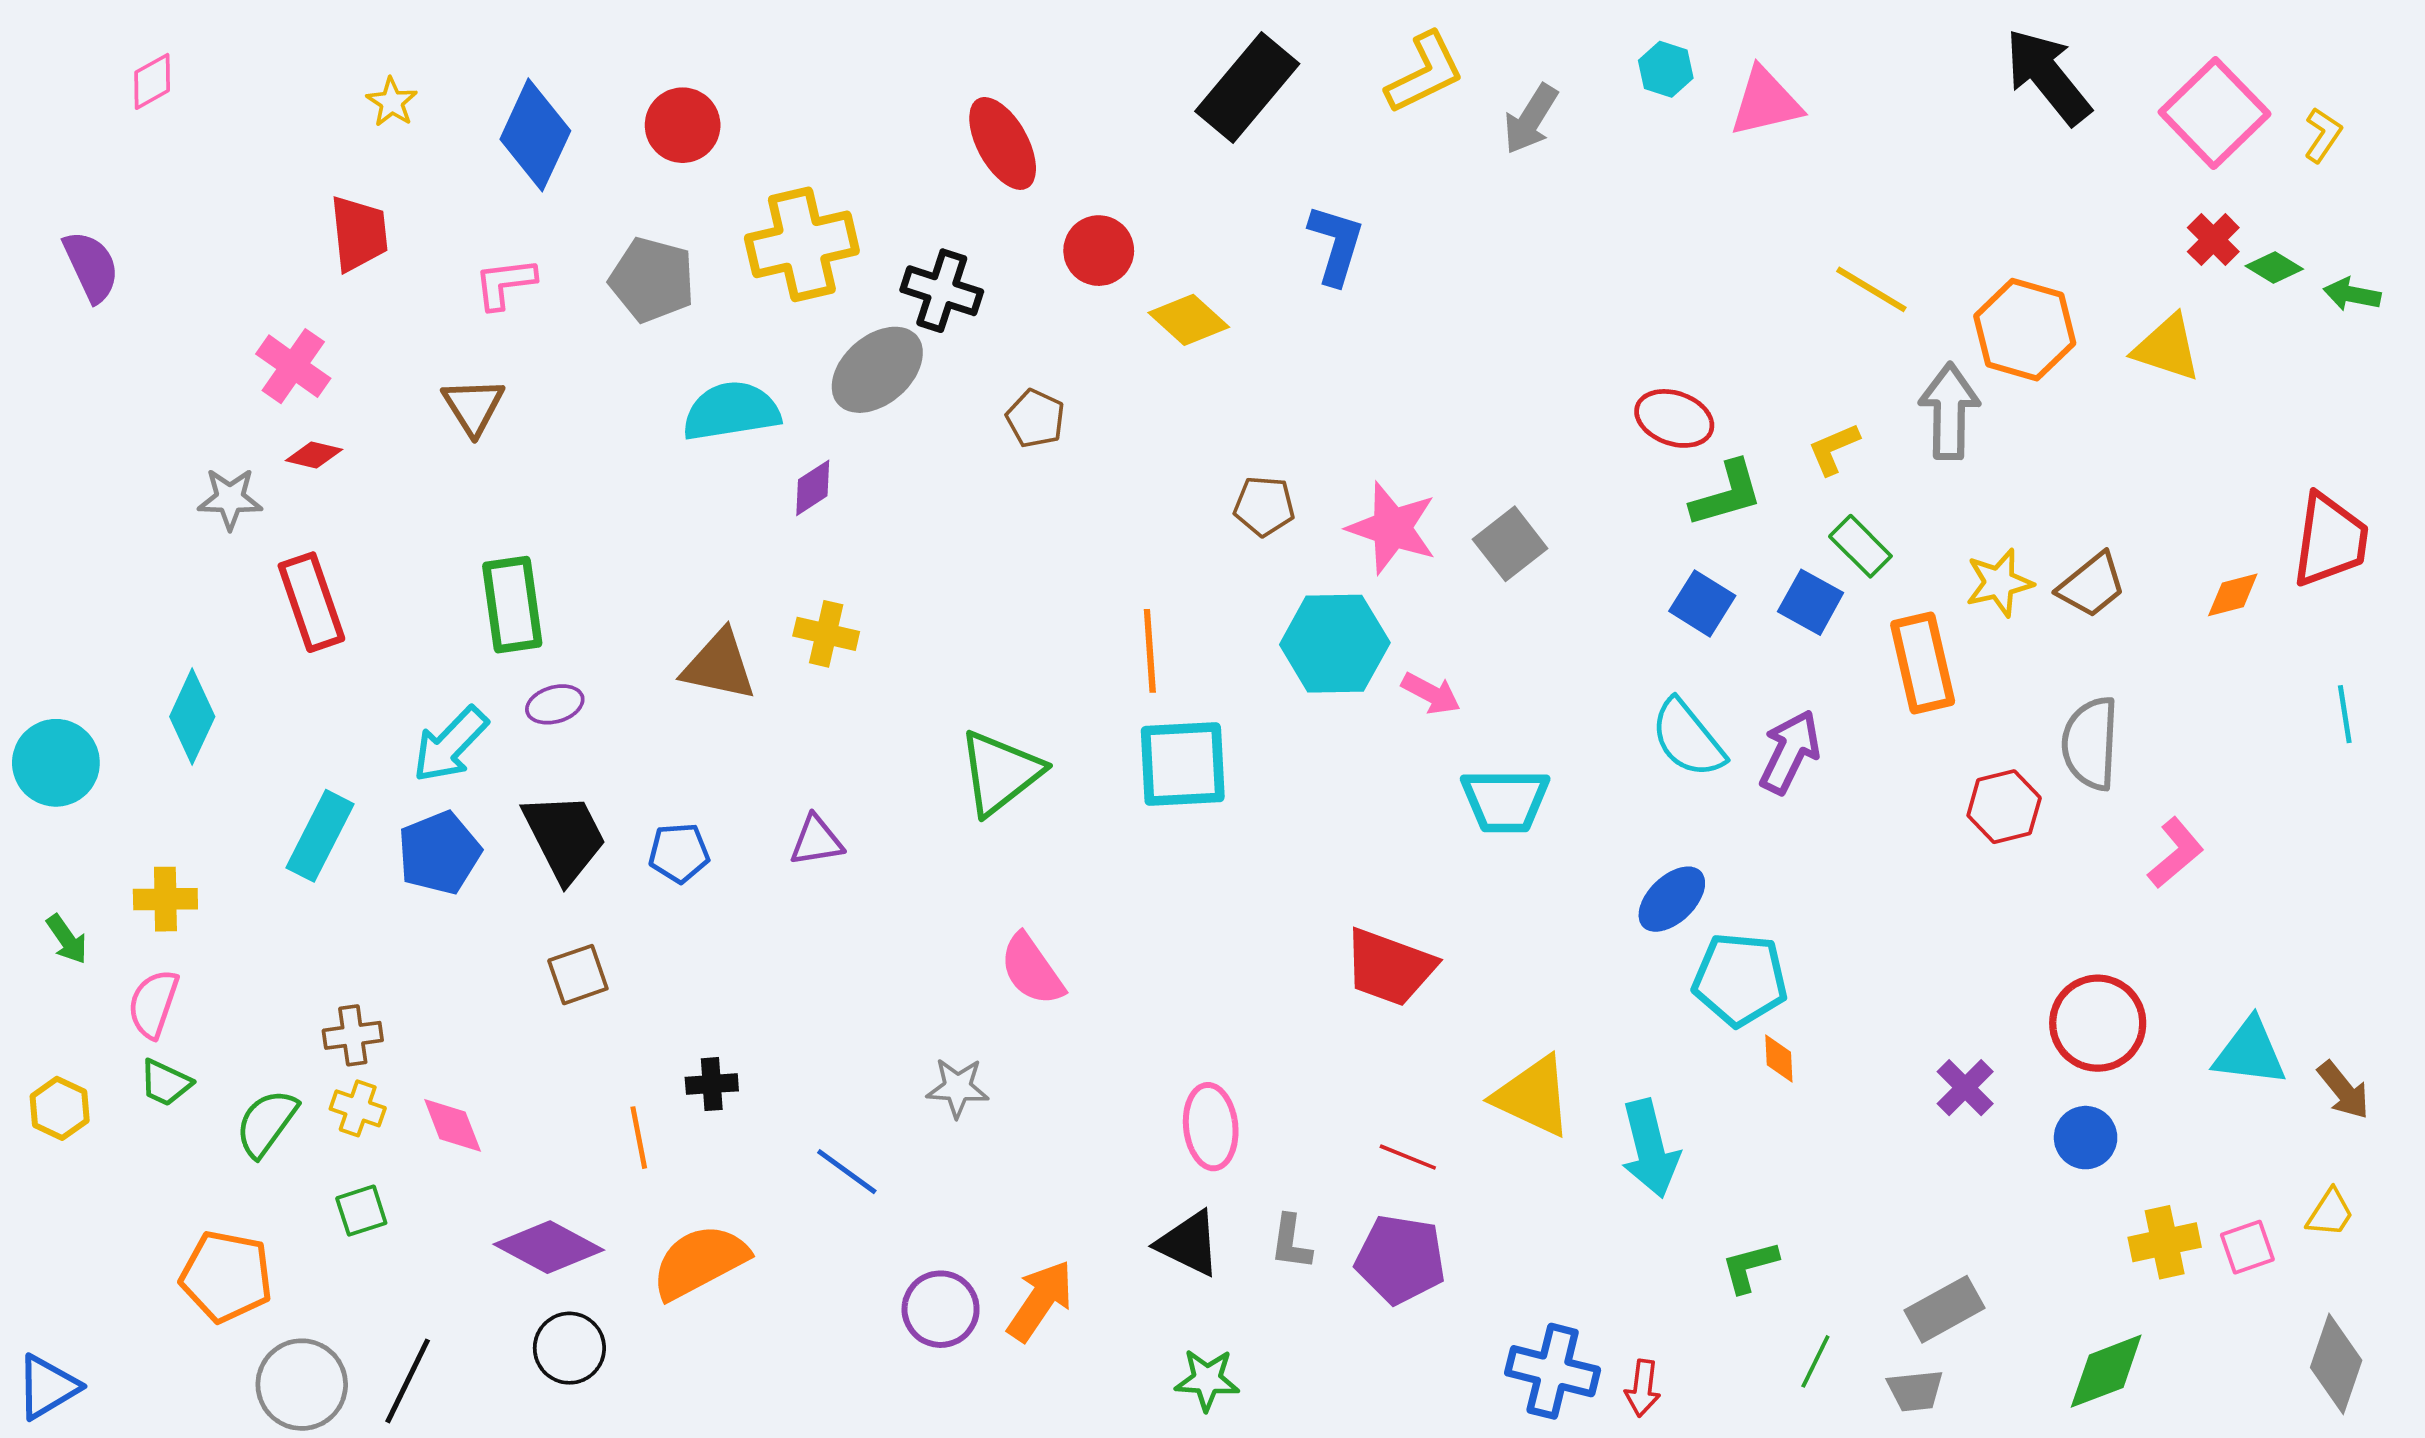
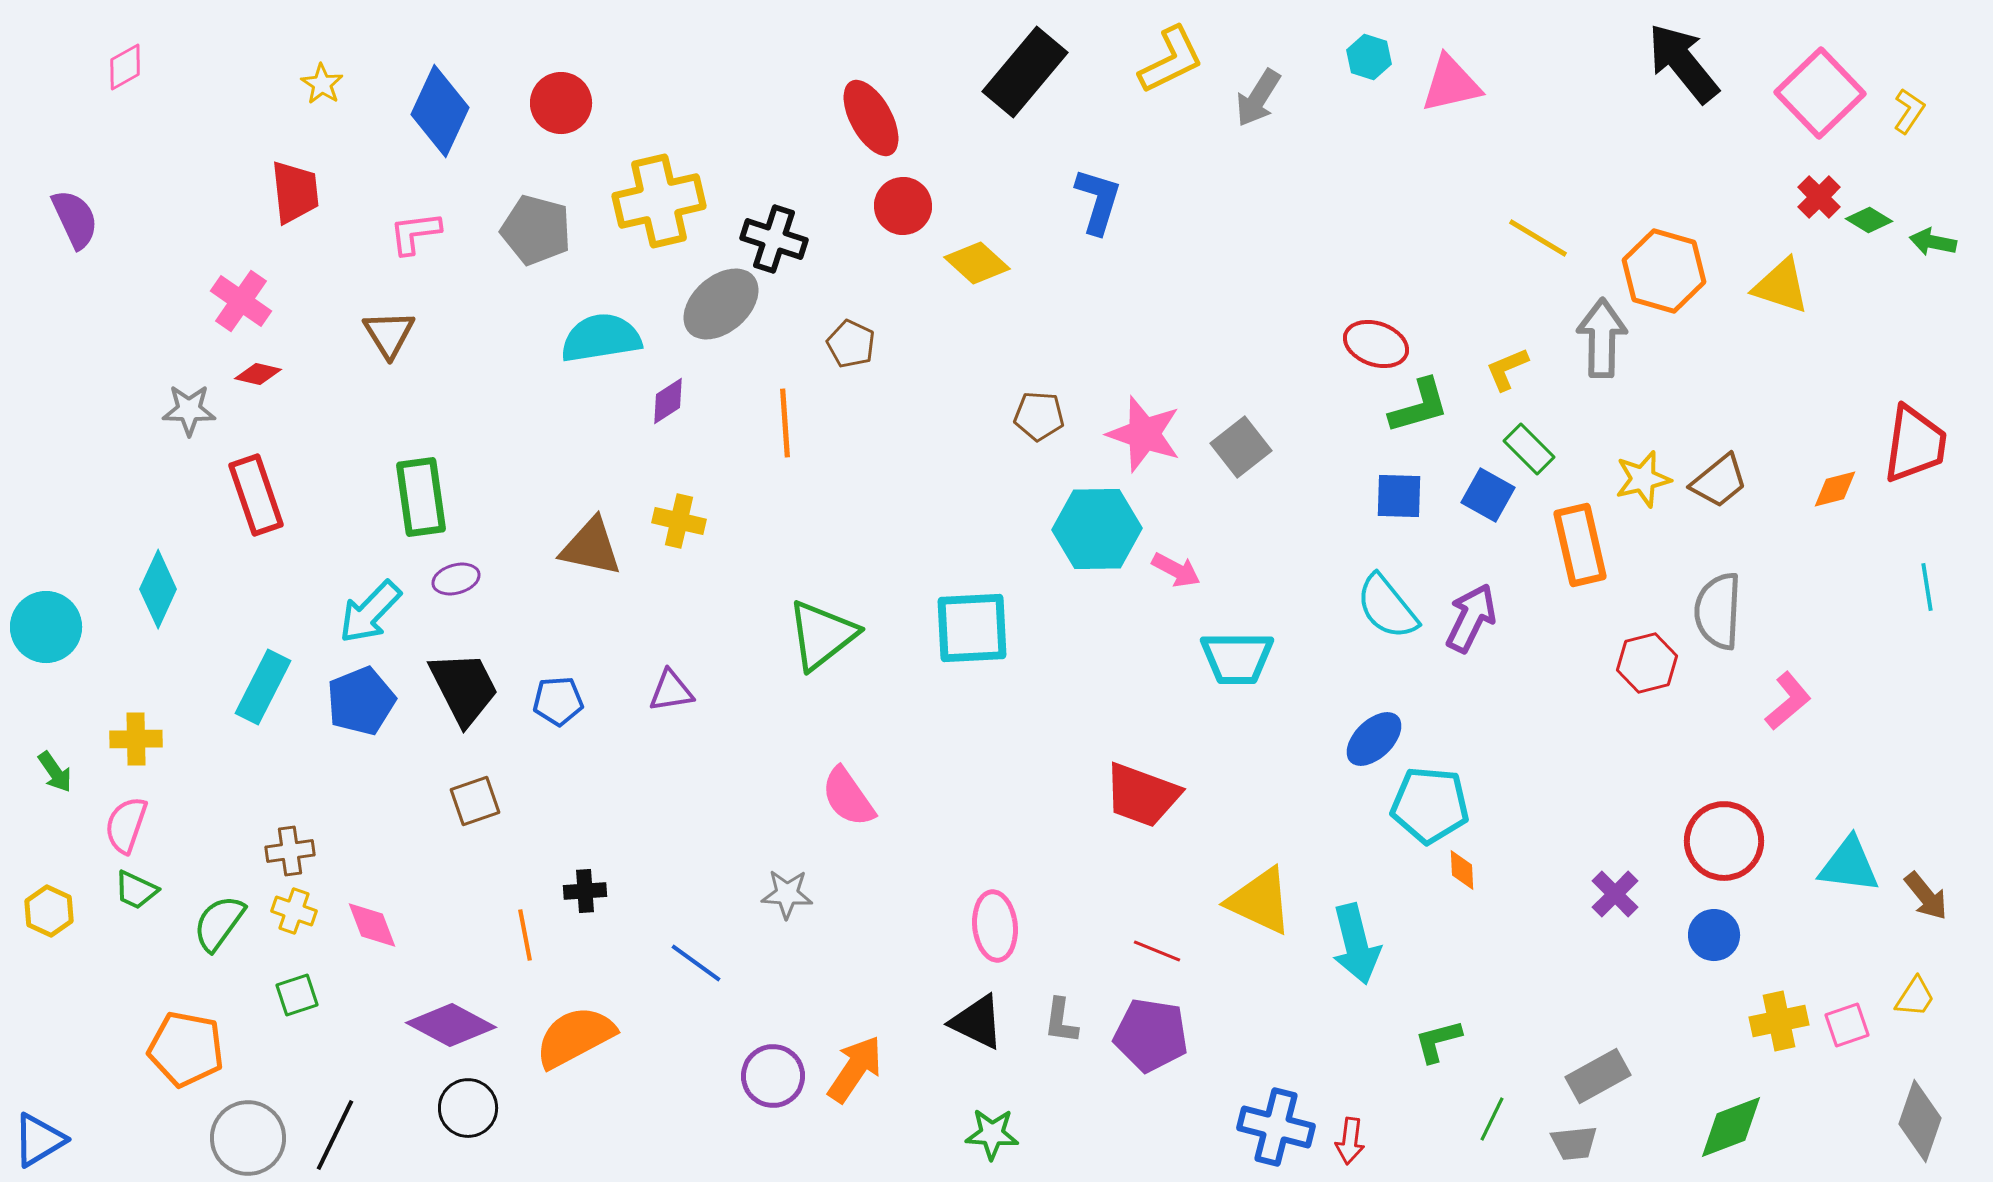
red ellipse: (1003, 143) -> (871, 118), moved
blue square: (1702, 603) -> (1399, 496), turned -30
orange line: (1150, 651) -> (785, 423), moved

